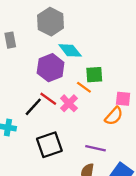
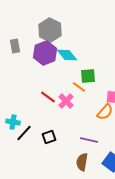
purple hexagon: (51, 68) -> (45, 53), moved
black line: (33, 107) -> (24, 133), moved
black square: (49, 145) -> (49, 137), size x0.6

